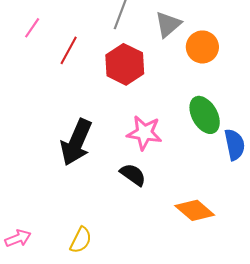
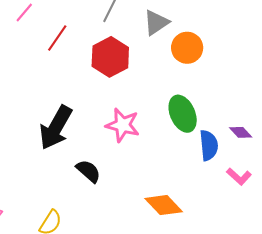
black semicircle: (133, 175) -> (88, 171), moved

